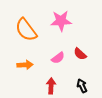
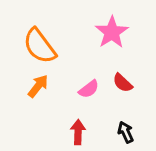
pink star: (61, 21) -> (112, 32), moved, turned -30
orange arrow: (25, 65) -> (38, 86), moved, turned -49

